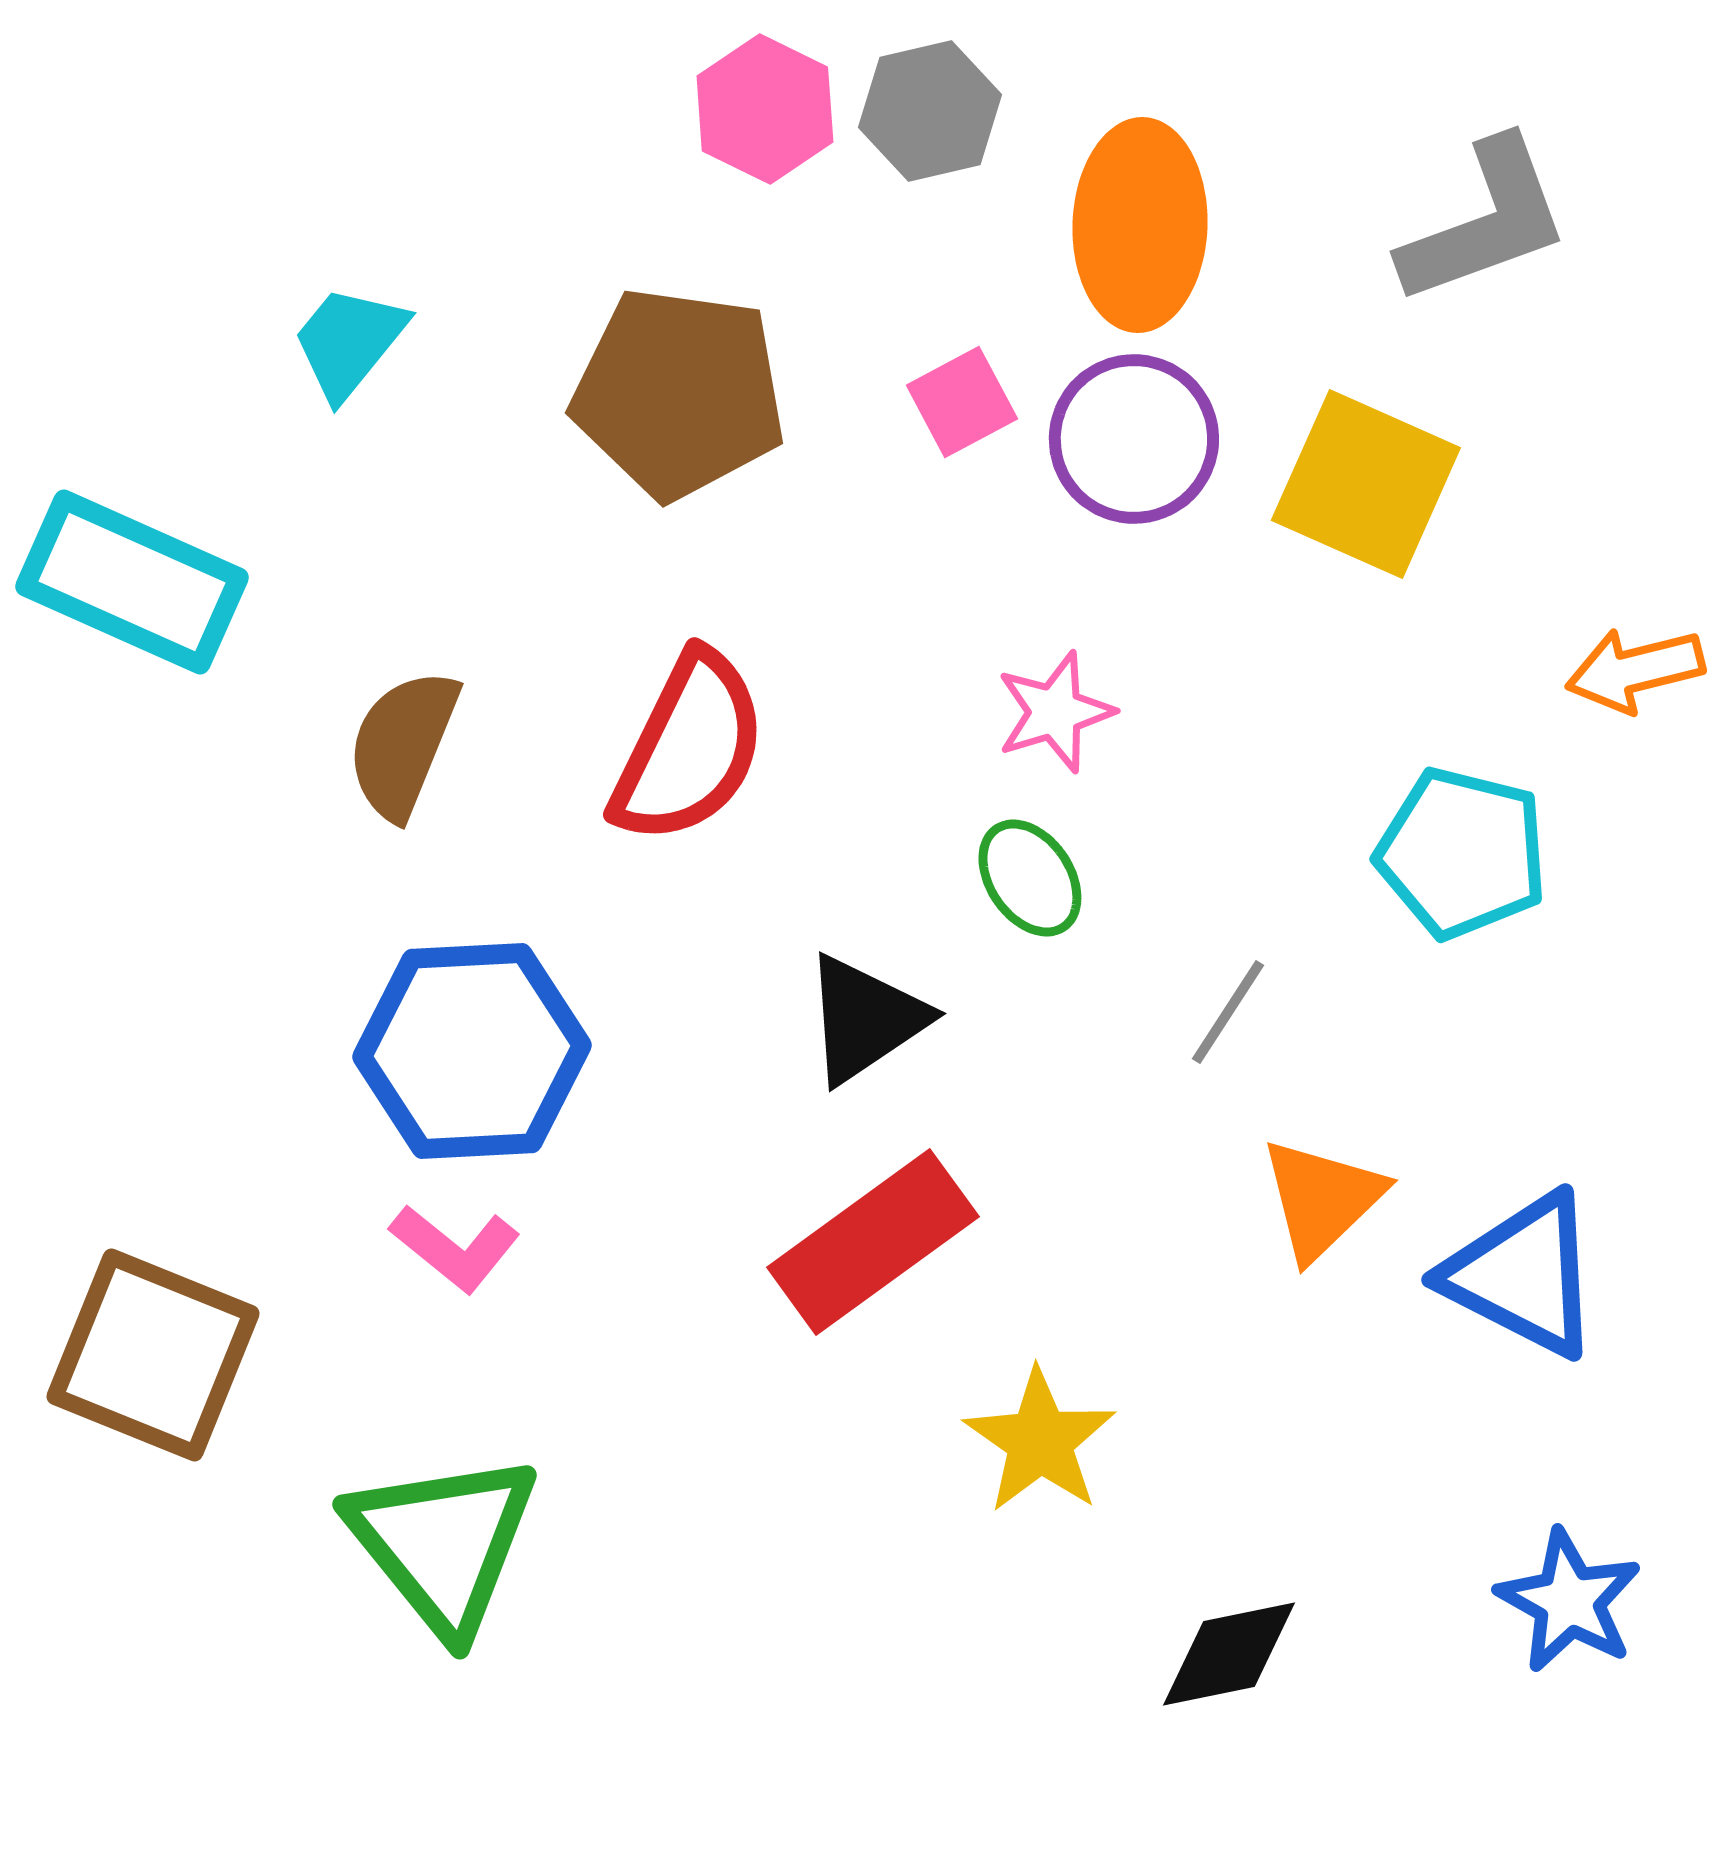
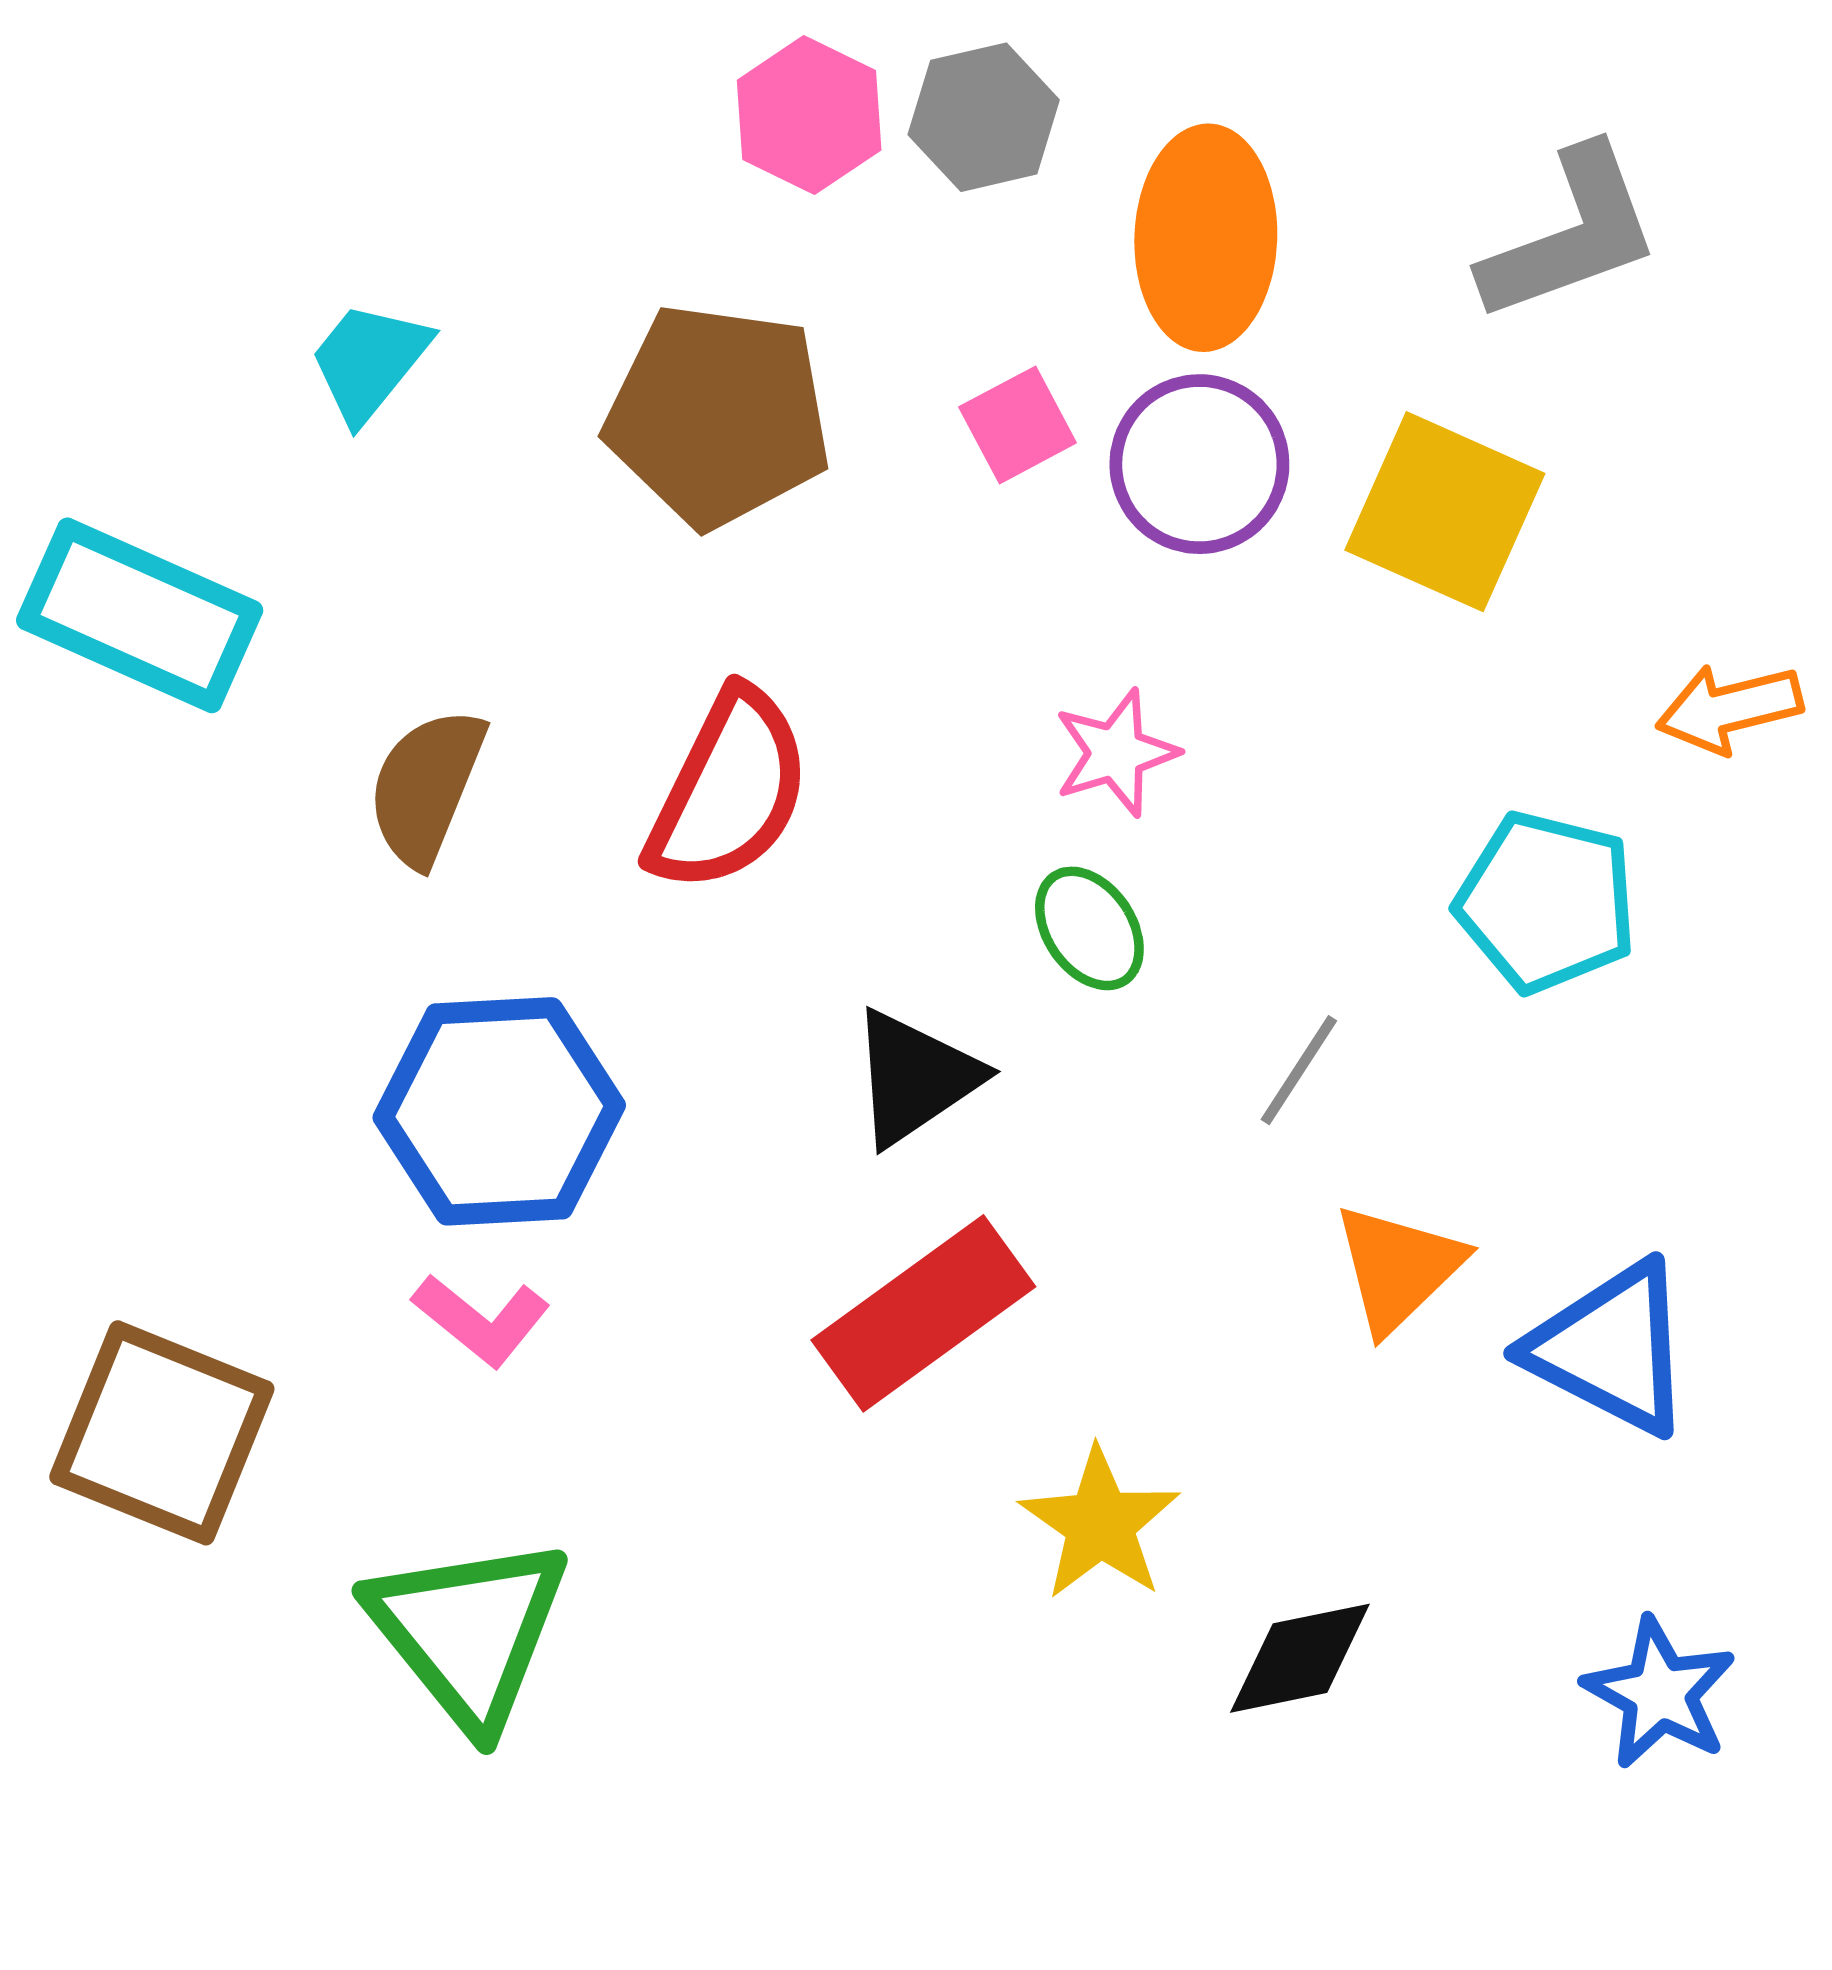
black diamond: (1229, 1654) -> (1300, 1658), moved

